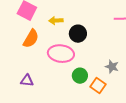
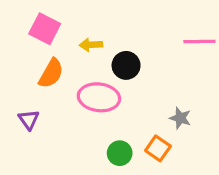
green circle: (80, 76) -> (120, 153), moved
purple triangle: (27, 81) -> (29, 120), moved, turned 48

